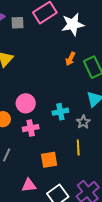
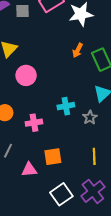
pink circle: (26, 103) -> (26, 75), moved
yellow line: (78, 147) -> (94, 156), moved
pink triangle: (29, 185) -> (29, 170), moved

